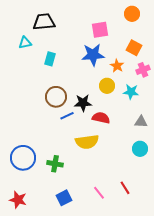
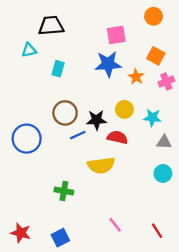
yellow circle: (107, 86) -> (124, 109), moved
cyan star: (131, 92) -> (152, 118), moved
blue circle: (23, 158) -> (27, 139), moved
red line: (125, 188) -> (157, 231), moved
blue square: (64, 198) -> (60, 238), moved

